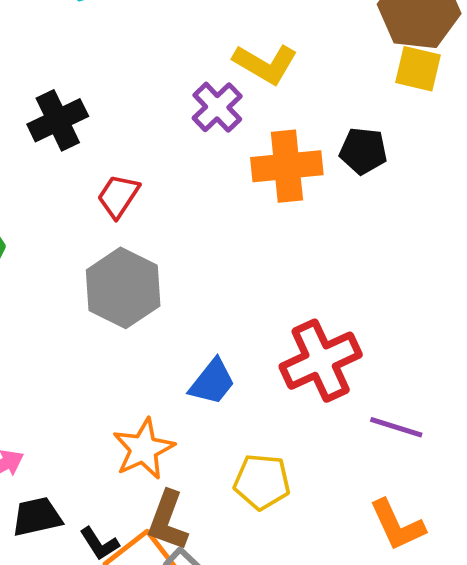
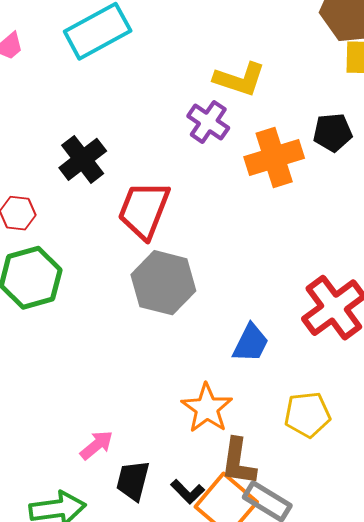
red trapezoid: (118, 196) -> (144, 210), size x1.6
black trapezoid: (37, 517) -> (133, 481), turned -51

